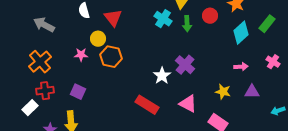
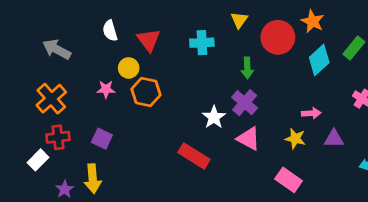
red circle: (210, 16) -> (278, 37), size x1.6
cyan cross: (163, 19) -> (202, 43), moved, turned -36
green arrow: (187, 24) -> (247, 68), moved
pink arrow: (241, 67) -> (311, 113), moved
pink triangle: (188, 104) -> (249, 139), moved

